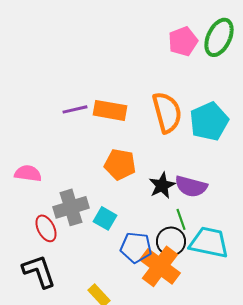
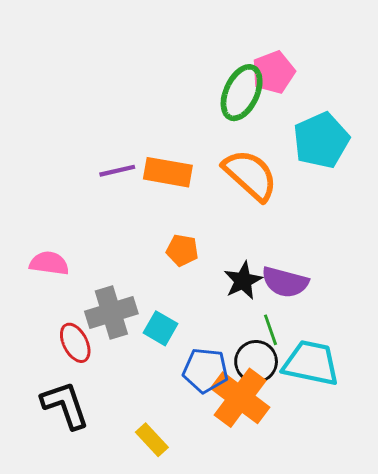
green ellipse: (219, 37) -> (242, 93), moved
orange semicircle: (167, 112) -> (250, 175), turned -33
cyan pentagon: (209, 121) -> (321, 140), moved
orange pentagon: (120, 164) -> (182, 250), size x0.7

